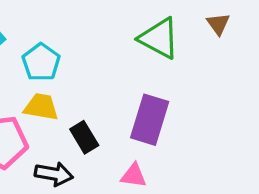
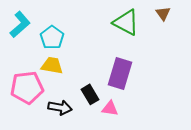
black rectangle: (84, 137) -> (90, 94), moved

